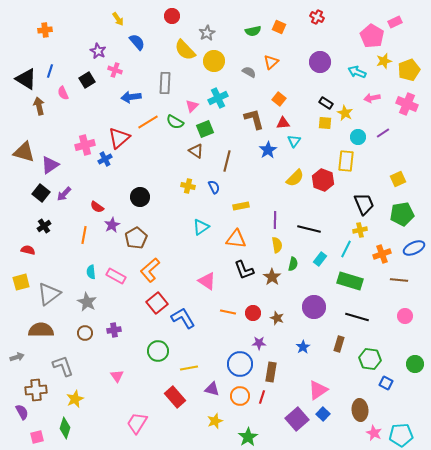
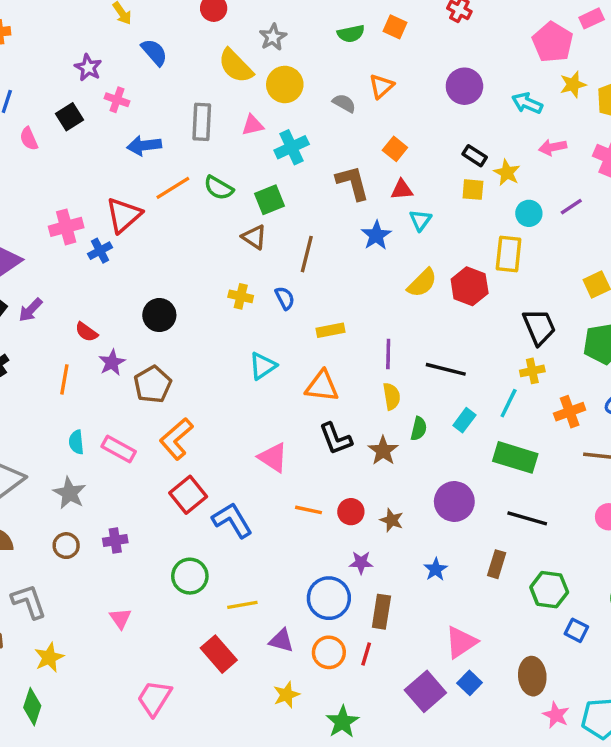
pink triangle: (192, 106) -> (253, 125), moved, turned 32

